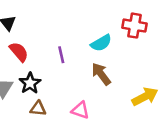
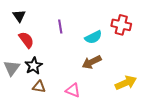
purple line: (61, 55) -> (60, 26), moved
brown arrow: (101, 74) -> (92, 62), turned -84

